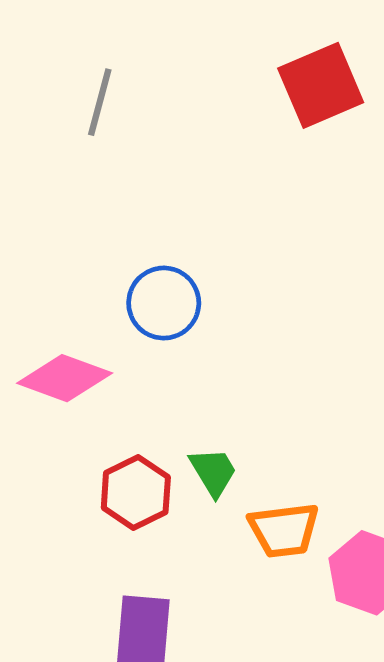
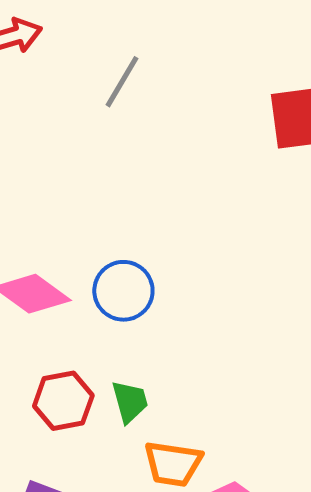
blue circle: (164, 303) -> (123, 291), moved

